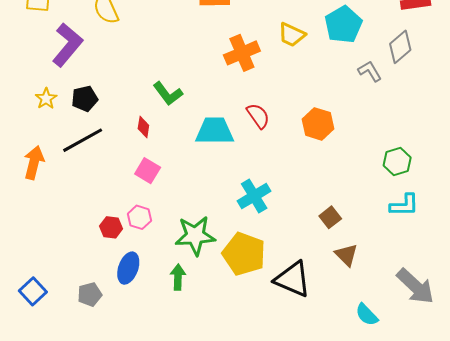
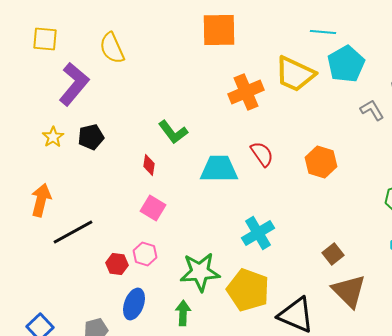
yellow trapezoid: (292, 35) -> (295, 74), size x1.5
black line: (83, 140) -> (73, 232), moved
brown triangle: (346, 255) -> (349, 291), size x1.5

